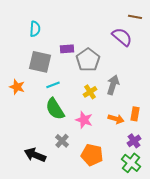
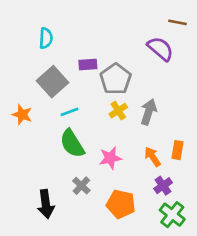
gray square: (40, 62) -> (52, 82), turned 35
yellow cross: (90, 92) -> (118, 111), moved
orange arrow: (116, 119) -> (152, 157), turned -140
pink star: (84, 120) -> (110, 158), turned -30
purple cross: (134, 141) -> (163, 186), moved
black arrow: (35, 155) -> (46, 204), turned -120

